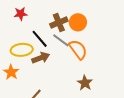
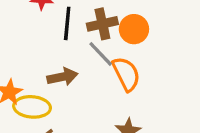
black line: (40, 39) -> (67, 23), moved, turned 36
yellow ellipse: (22, 50) -> (32, 107), moved

